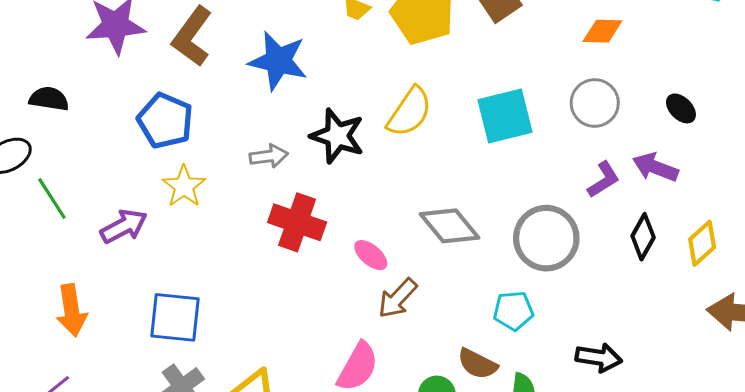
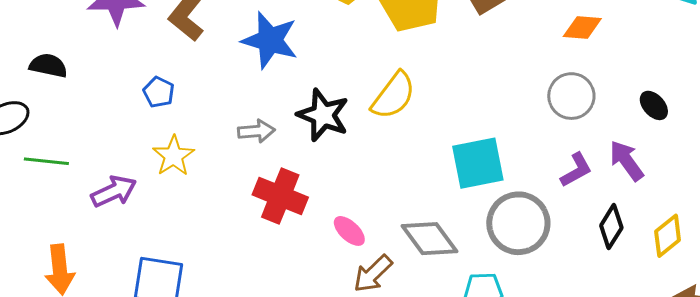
cyan square: (505, 116) -> (478, 163), moved
blue pentagon: (165, 121) -> (159, 92), size x0.6
purple arrow: (655, 167) -> (626, 161), turned 30
green line: (52, 199) -> (46, 161), turned -54
gray diamond: (449, 226) -> (430, 239), moved

